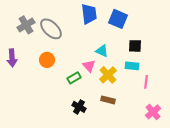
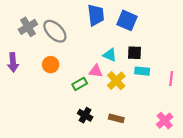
black square: (135, 46) -> (135, 53), moved
pink triangle: (89, 66) -> (96, 71), turned -40
pink line: (146, 82) -> (171, 79), moved
brown rectangle: (108, 100) -> (116, 118), moved

